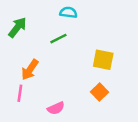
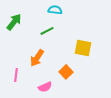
orange arrow: (30, 70) -> (37, 58), moved
orange square: (99, 92) -> (66, 72), moved

